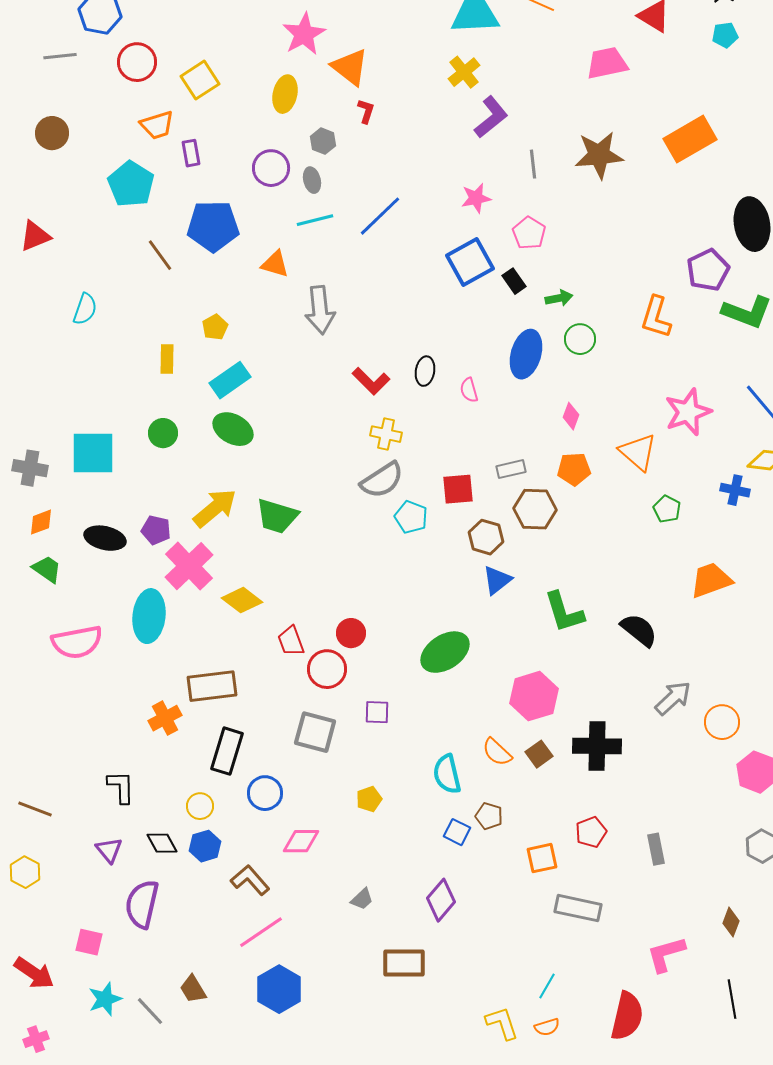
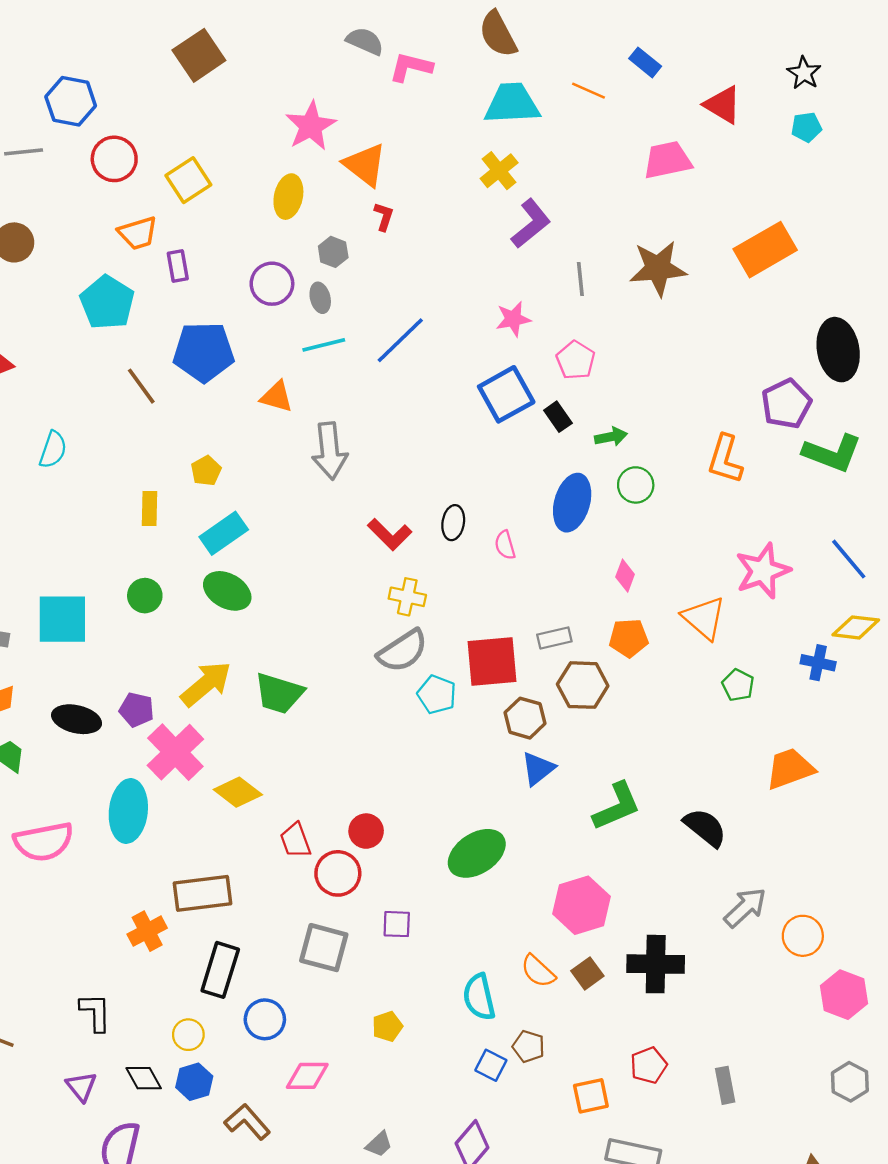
red square: (458, 489) -> (492, 662), size x1.4
green L-shape: (564, 612) -> (617, 806), turned -96

